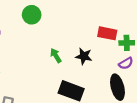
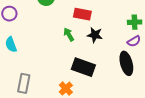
red rectangle: (107, 33) -> (82, 14), moved

